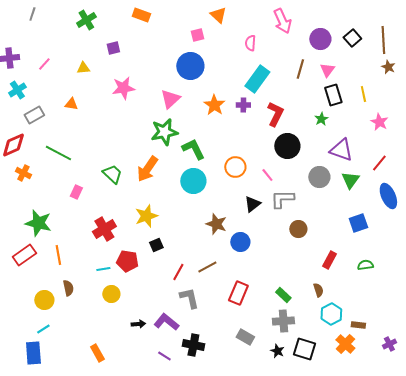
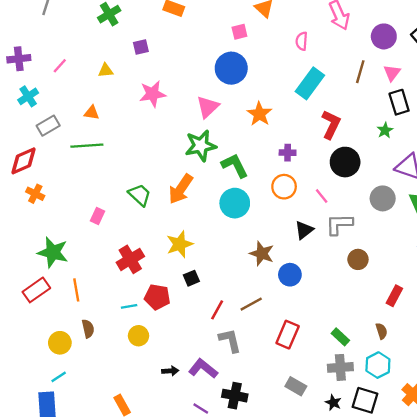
purple cross: (243, 105) -> (288, 153), moved
green line: (58, 153) -> (87, 146), moved, turned -32
cyan hexagon: (331, 314) -> (378, 365), moved

